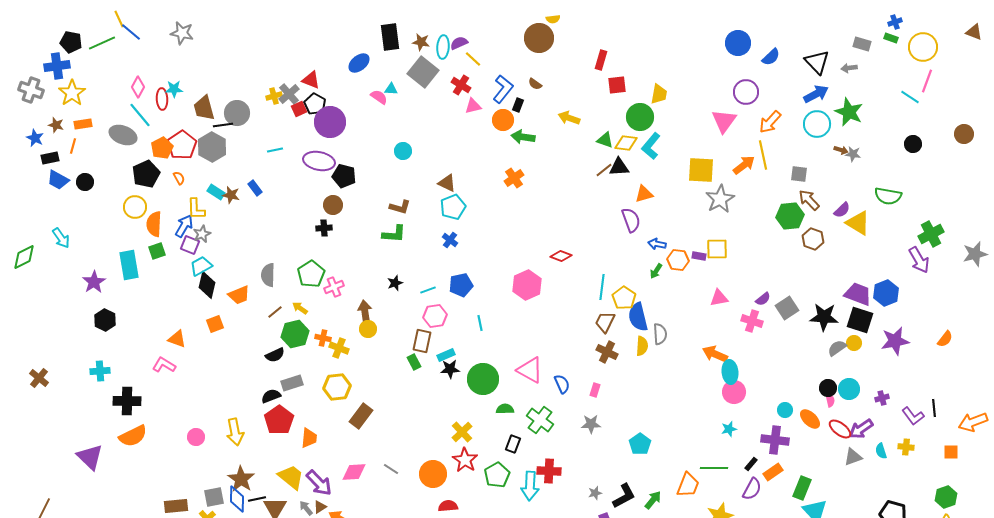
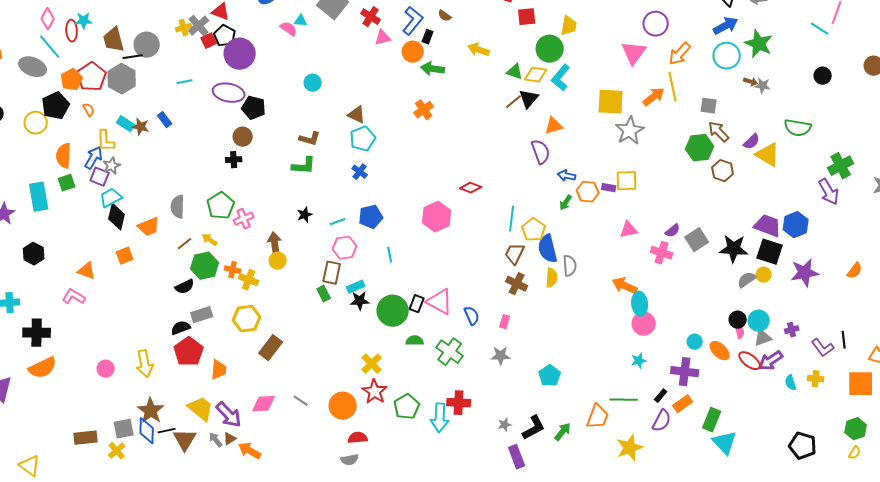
black triangle: (619, 167) -> (529, 99), turned -45
yellow circle: (135, 207) -> (36, 123), moved
black hexagon: (105, 320) -> (34, 254), moved
black rectangle: (513, 444) -> (417, 304), moved
orange square: (951, 452) -> (861, 384), size x1.8
gray triangle: (853, 457) -> (763, 338), moved

